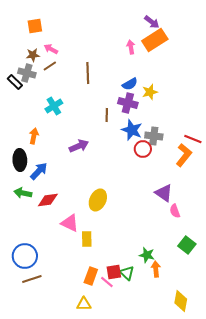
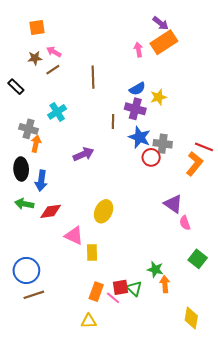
gray cross: (27, 73) -> (29, 129), moved
blue arrow: (39, 171) -> (41, 181), turned 144

